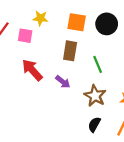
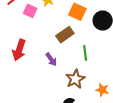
brown rectangle: (70, 51) -> (65, 35), turned 30
red arrow: (32, 70) -> (19, 50), moved, turned -135

